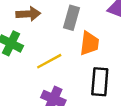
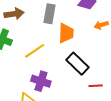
black rectangle: (100, 82) -> (77, 64), turned -45

